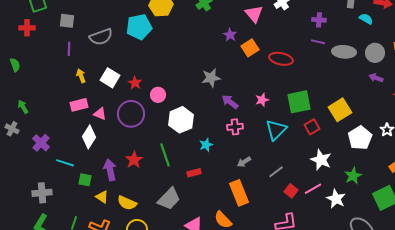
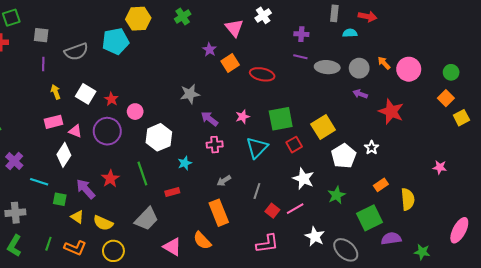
cyan semicircle: (366, 19) -> (350, 33), turned -32
purple arrow: (110, 170) -> (86, 189), turned -30
gray line: (276, 172) -> (257, 191), turned -35
white star: (336, 199) -> (315, 236), moved

